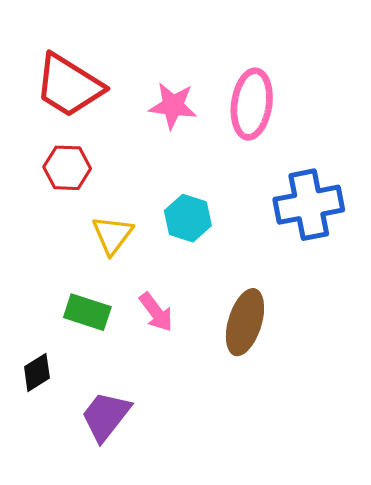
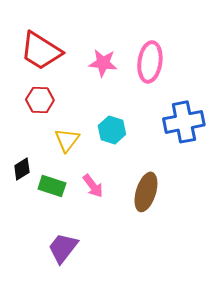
black diamond: (37, 372) -> (22, 169), moved

